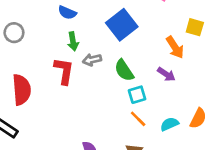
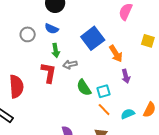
gray circle: (14, 33) -> (28, 34), moved
orange arrow: (175, 47) -> (116, 54), moved
green semicircle: (124, 70) -> (84, 88), moved
purple arrow: (166, 74) -> (126, 76), turned 40

